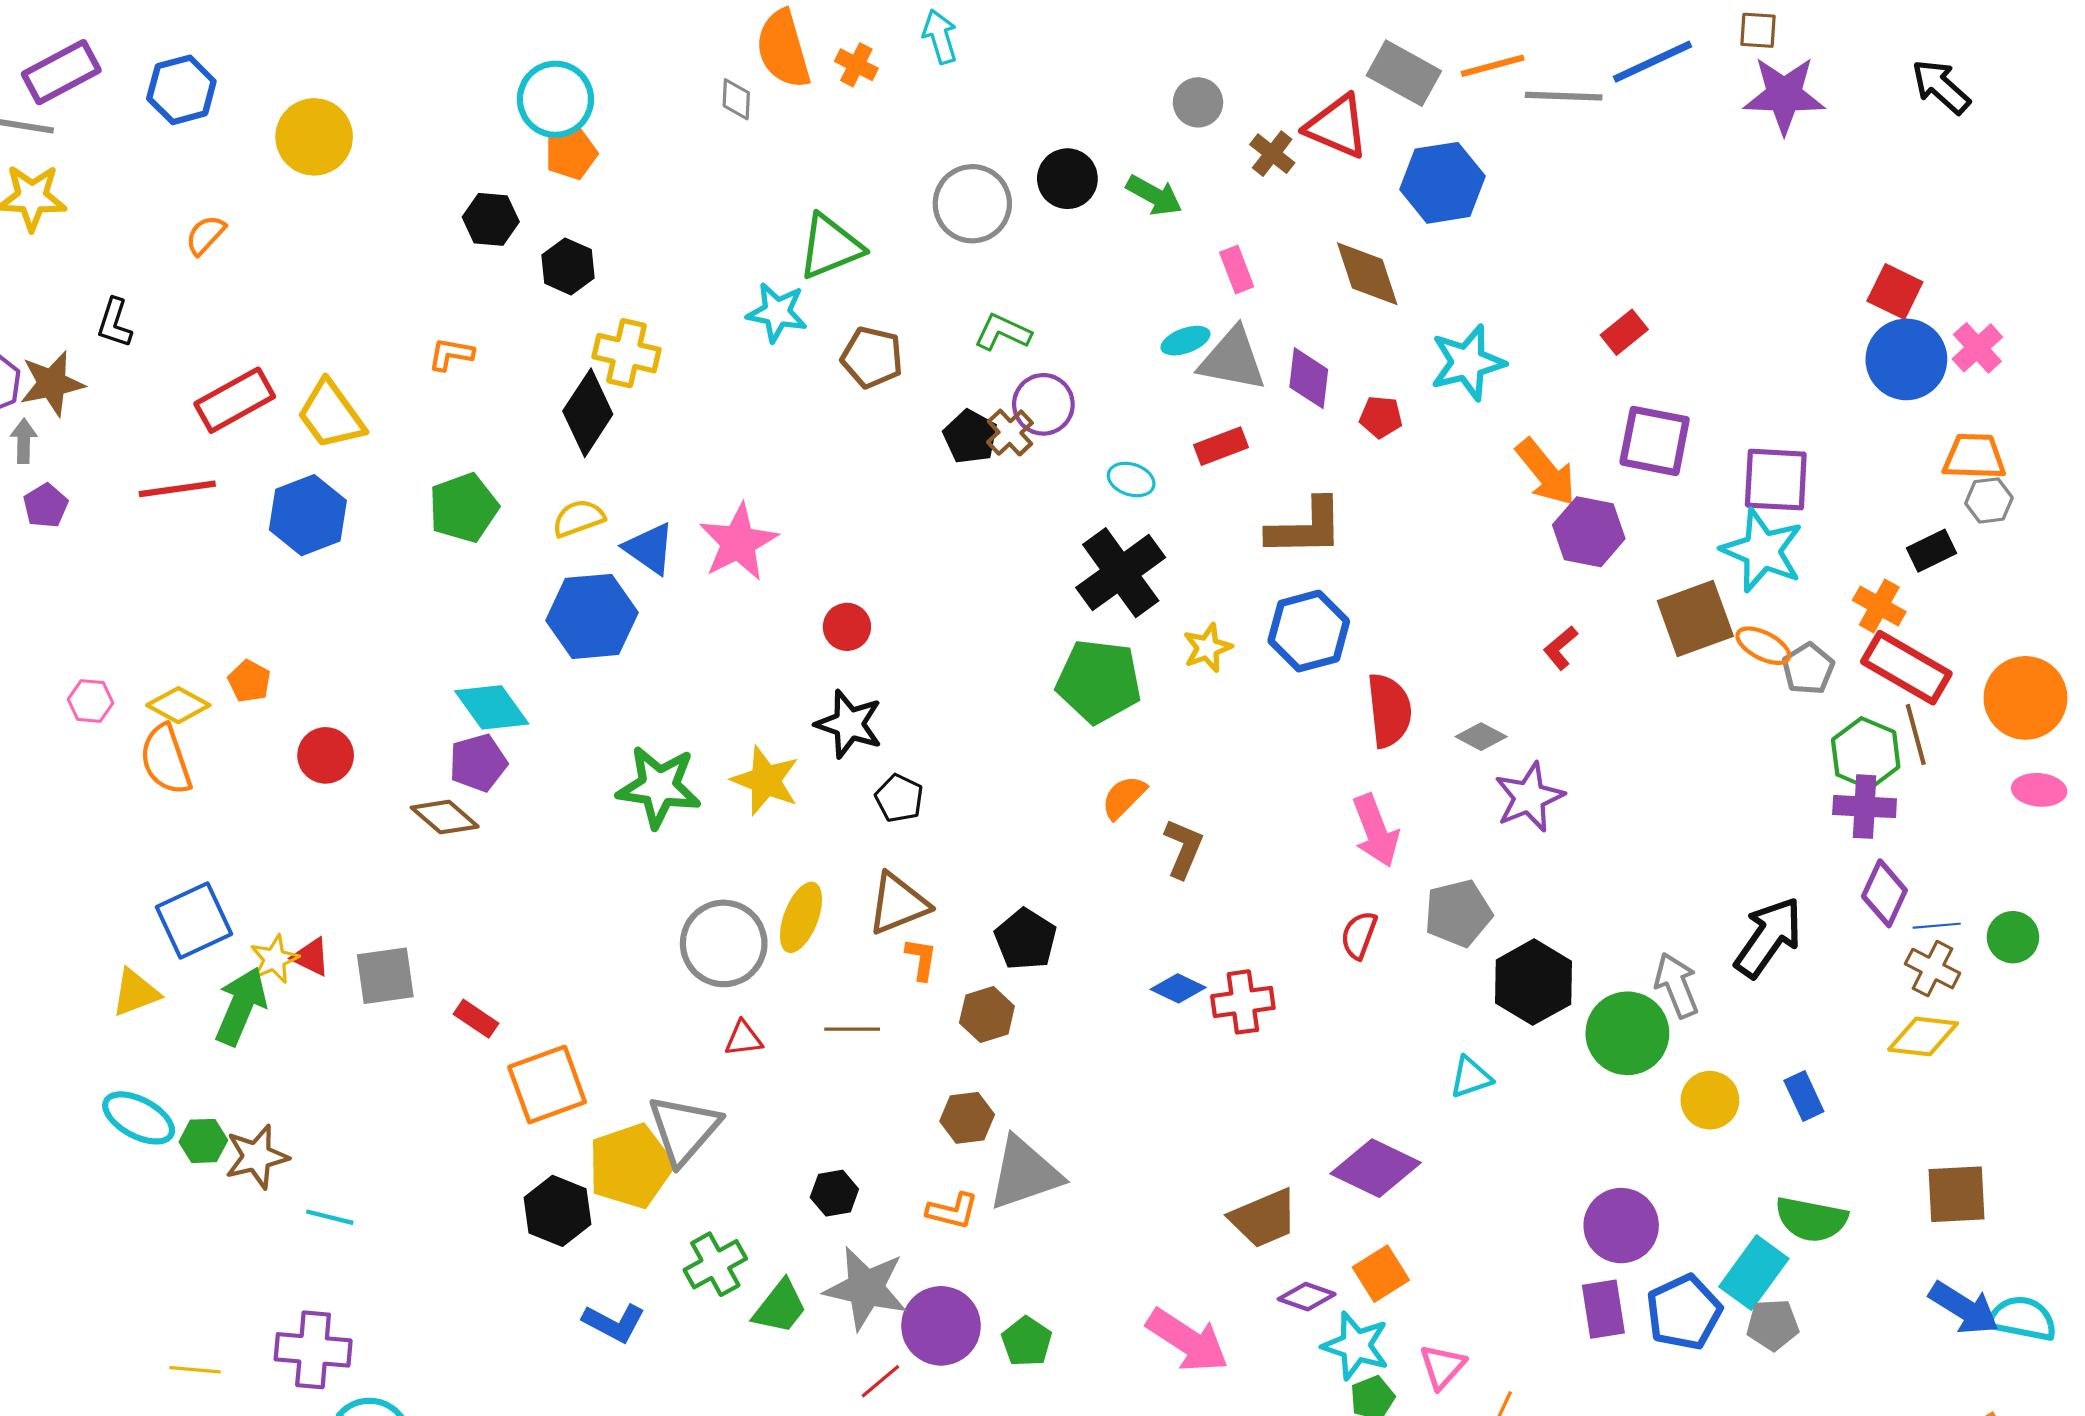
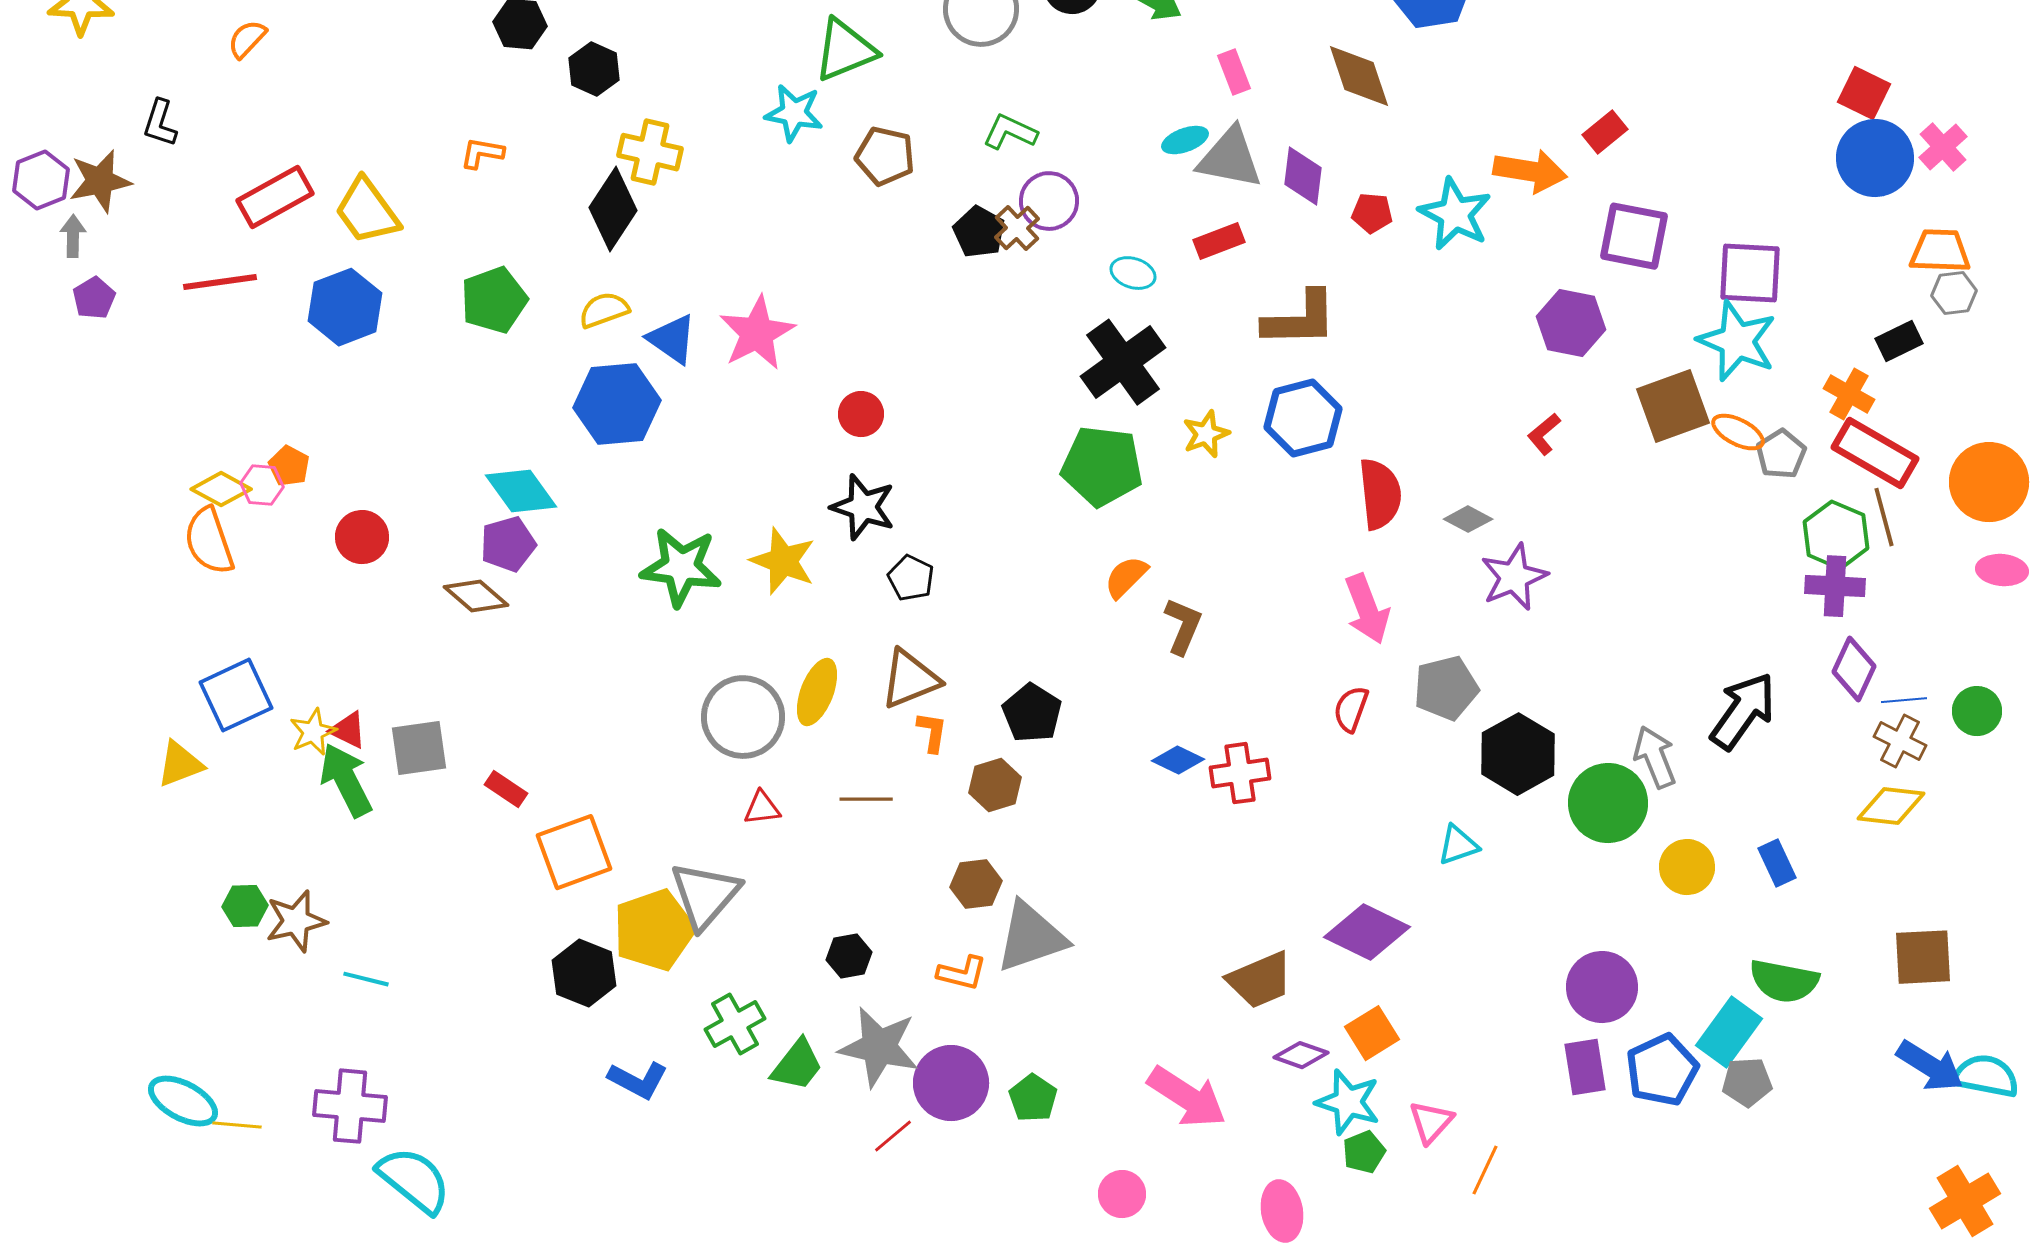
cyan star: (1468, 363) -> (1455, 214), moved, turned -30
orange arrow: (1546, 472) -> (1530, 171), moved, turned -42
pink hexagon: (91, 701) -> (262, 485), moved
green arrow: (241, 1006) -> (346, 780), moved, turned -50
cyan ellipse: (139, 1118) -> (183, 1101), moved

